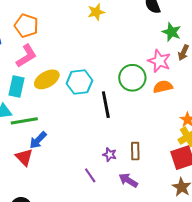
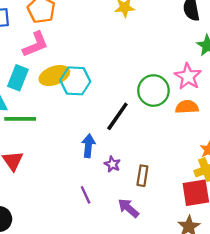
cyan hexagon: (79, 82) -> (75, 81), moved
black line: (106, 105) -> (117, 116), turned 36
blue arrow: (38, 140) -> (88, 146), moved, turned 132
purple star: (110, 155) -> (112, 164), moved

